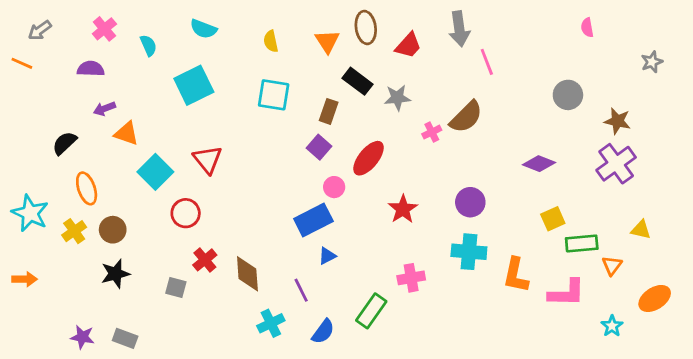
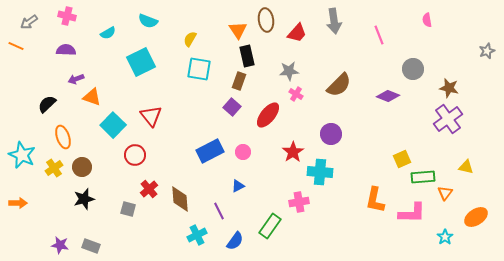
pink cross: (104, 29) -> (67, 16), moved, turned -36
yellow semicircle: (271, 41) -> (190, 39), moved, turned 42
cyan semicircle: (148, 45) -> (108, 33), turned 84
pink line: (487, 62) -> (379, 35), moved
gray star: (652, 62) -> (487, 51), moved
black rectangle: (358, 81) -> (247, 56), moved, turned 40
pink cross: (432, 132) -> (296, 94), moved, turned -32
purple diamond: (539, 164) -> (388, 96), moved
pink circle: (334, 187) -> (243, 152), moved
purple circle: (470, 202) -> (331, 134), moved
blue rectangle: (313, 220) -> (210, 151), moved
cyan cross: (469, 252) -> (320, 172), moved

